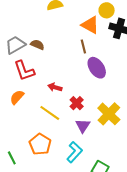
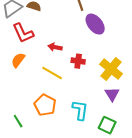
red cross: (77, 103) -> (78, 61), turned -32
purple triangle: (83, 126) -> (112, 94), moved
cyan L-shape: (75, 152) -> (80, 110), turned -30

